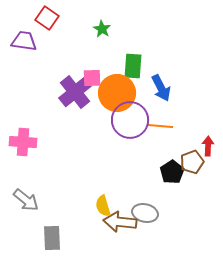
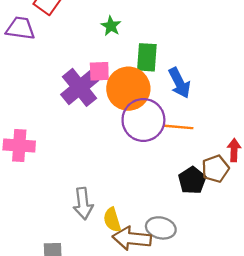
green star: (102, 29) -> (111, 26), moved
gray arrow: (26, 200) -> (83, 204), moved, turned 44

